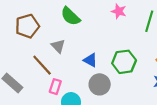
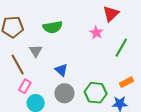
green semicircle: (70, 16) -> (53, 27), turned -66
green hexagon: (124, 62) -> (96, 93), moved

